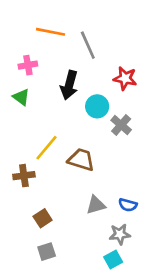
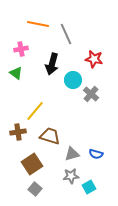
brown trapezoid: (81, 160) -> (50, 136), moved
brown square: (43, 218) -> (32, 164), size x1.5
gray star: (120, 234) -> (71, 176), moved
gray square: (47, 252) -> (35, 189), turned -32
cyan square: (113, 259) -> (89, 187), moved

